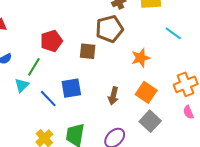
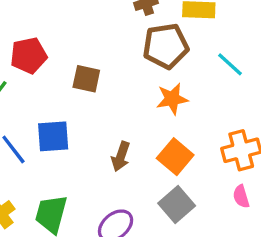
brown pentagon: (109, 29) -> (166, 46), moved

